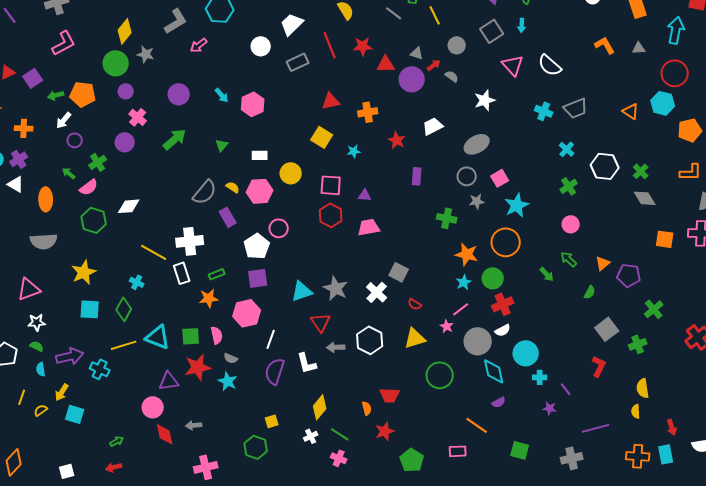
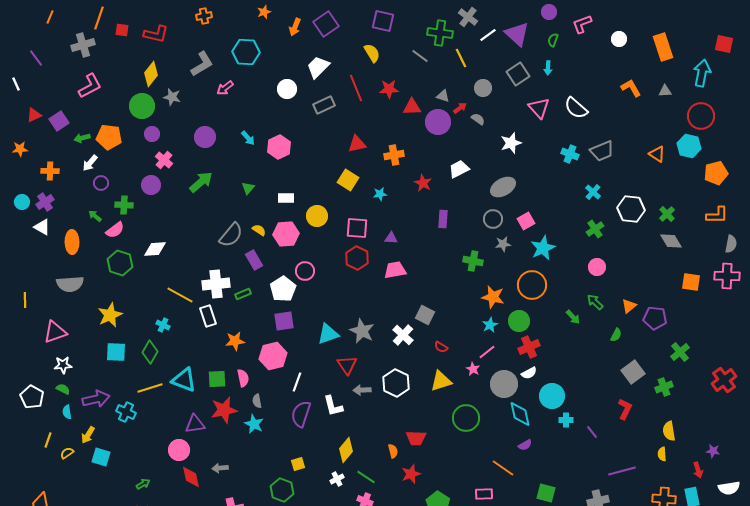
green cross: (98, 162) -> (124, 205), turned 36
green rectangle: (217, 274) -> (243, 294), moved
gray semicircle: (231, 358) -> (257, 401), turned 56
purple star: (550, 408) -> (713, 451), moved

